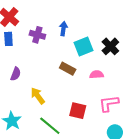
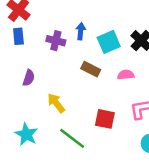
blue arrow: (63, 29) -> (81, 31), moved
purple cross: (37, 35) -> (56, 41), moved

